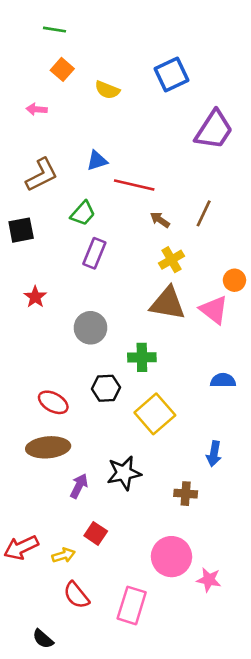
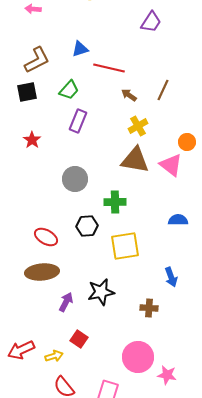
purple trapezoid: (214, 130) -> (151, 22), moved, size x0.7
black square: (21, 230) -> (27, 92), moved
red star: (35, 297) -> (32, 140), moved
yellow square: (155, 414) -> (125, 246), turned 32
blue arrow: (214, 454) -> (171, 277), turned -30

